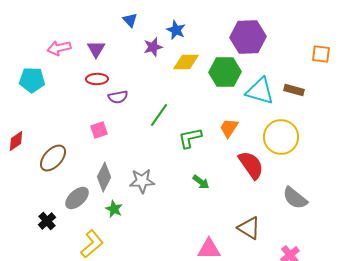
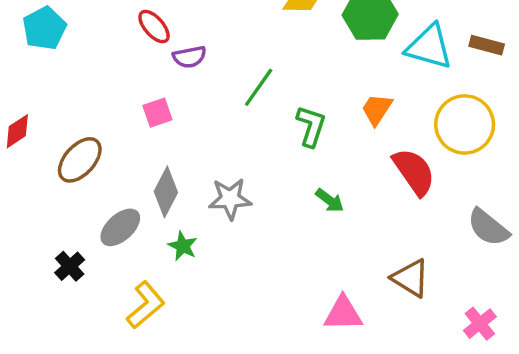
red ellipse: (97, 79) -> (154, 27), turned 50
cyan pentagon: (32, 80) -> (44, 28), turned -30
green L-shape: (190, 138) -> (311, 126), turned 120

